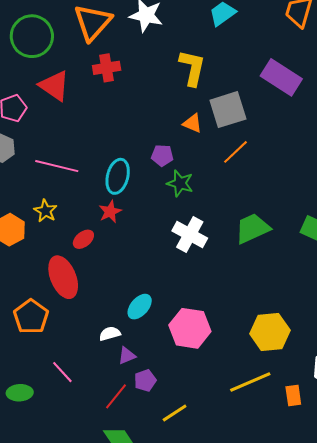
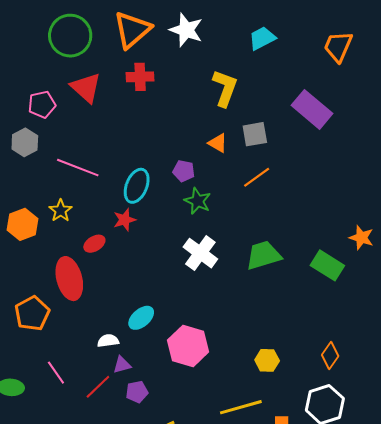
gray square: (228, 110) -> (255, 134), size x0.7
yellow hexagon: (270, 332) -> (267, 360), size x0.6
red line: (116, 396) -> (98, 387), moved

